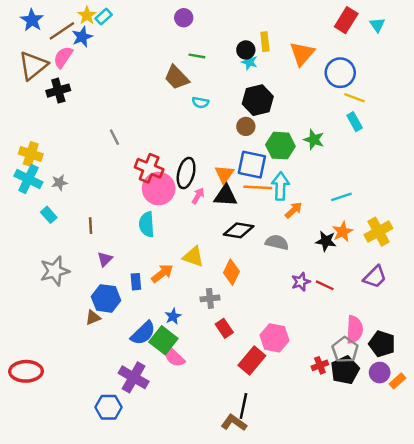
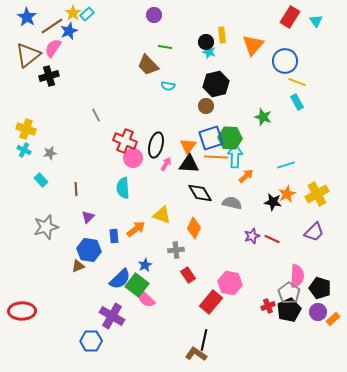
green hexagon: (280, 146) -> (230, 138), moved
blue square: (252, 165) -> (211, 138), turned -30
cyan cross: (28, 179) -> (24, 150), size x0.6
pink circle: (159, 189) -> (133, 158), size x0.7
black diamond: (239, 230) -> (200, 193), turned 50

